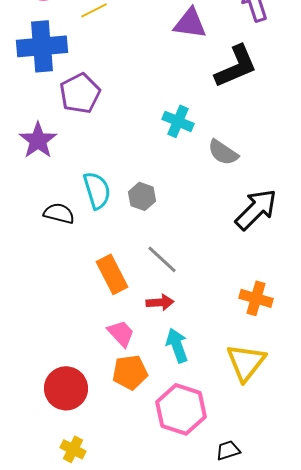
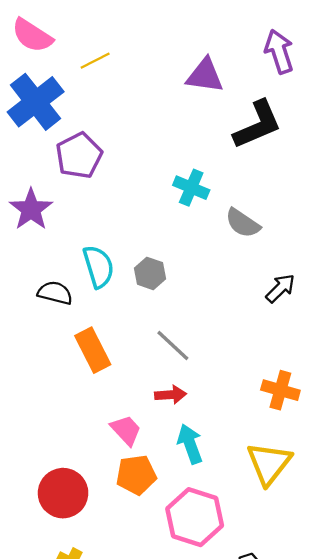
blue cross: (42, 46) -> (36, 102), turned -33
black arrow: (256, 209) -> (280, 288), size x0.6
orange rectangle: (112, 274) -> (93, 350), moved

